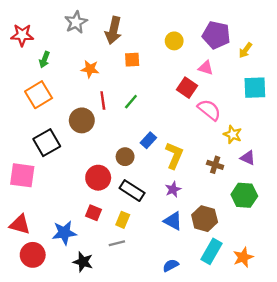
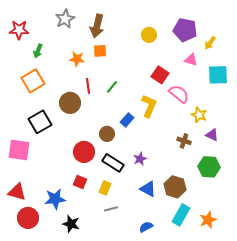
orange square: (132, 60) -> (100, 51), moved
pink triangle: (206, 68) -> (191, 60), moved
yellow L-shape: (174, 155) -> (149, 106), moved
purple star: (173, 189) -> (140, 159), moved
gray line: (117, 243) -> (111, 209), moved

